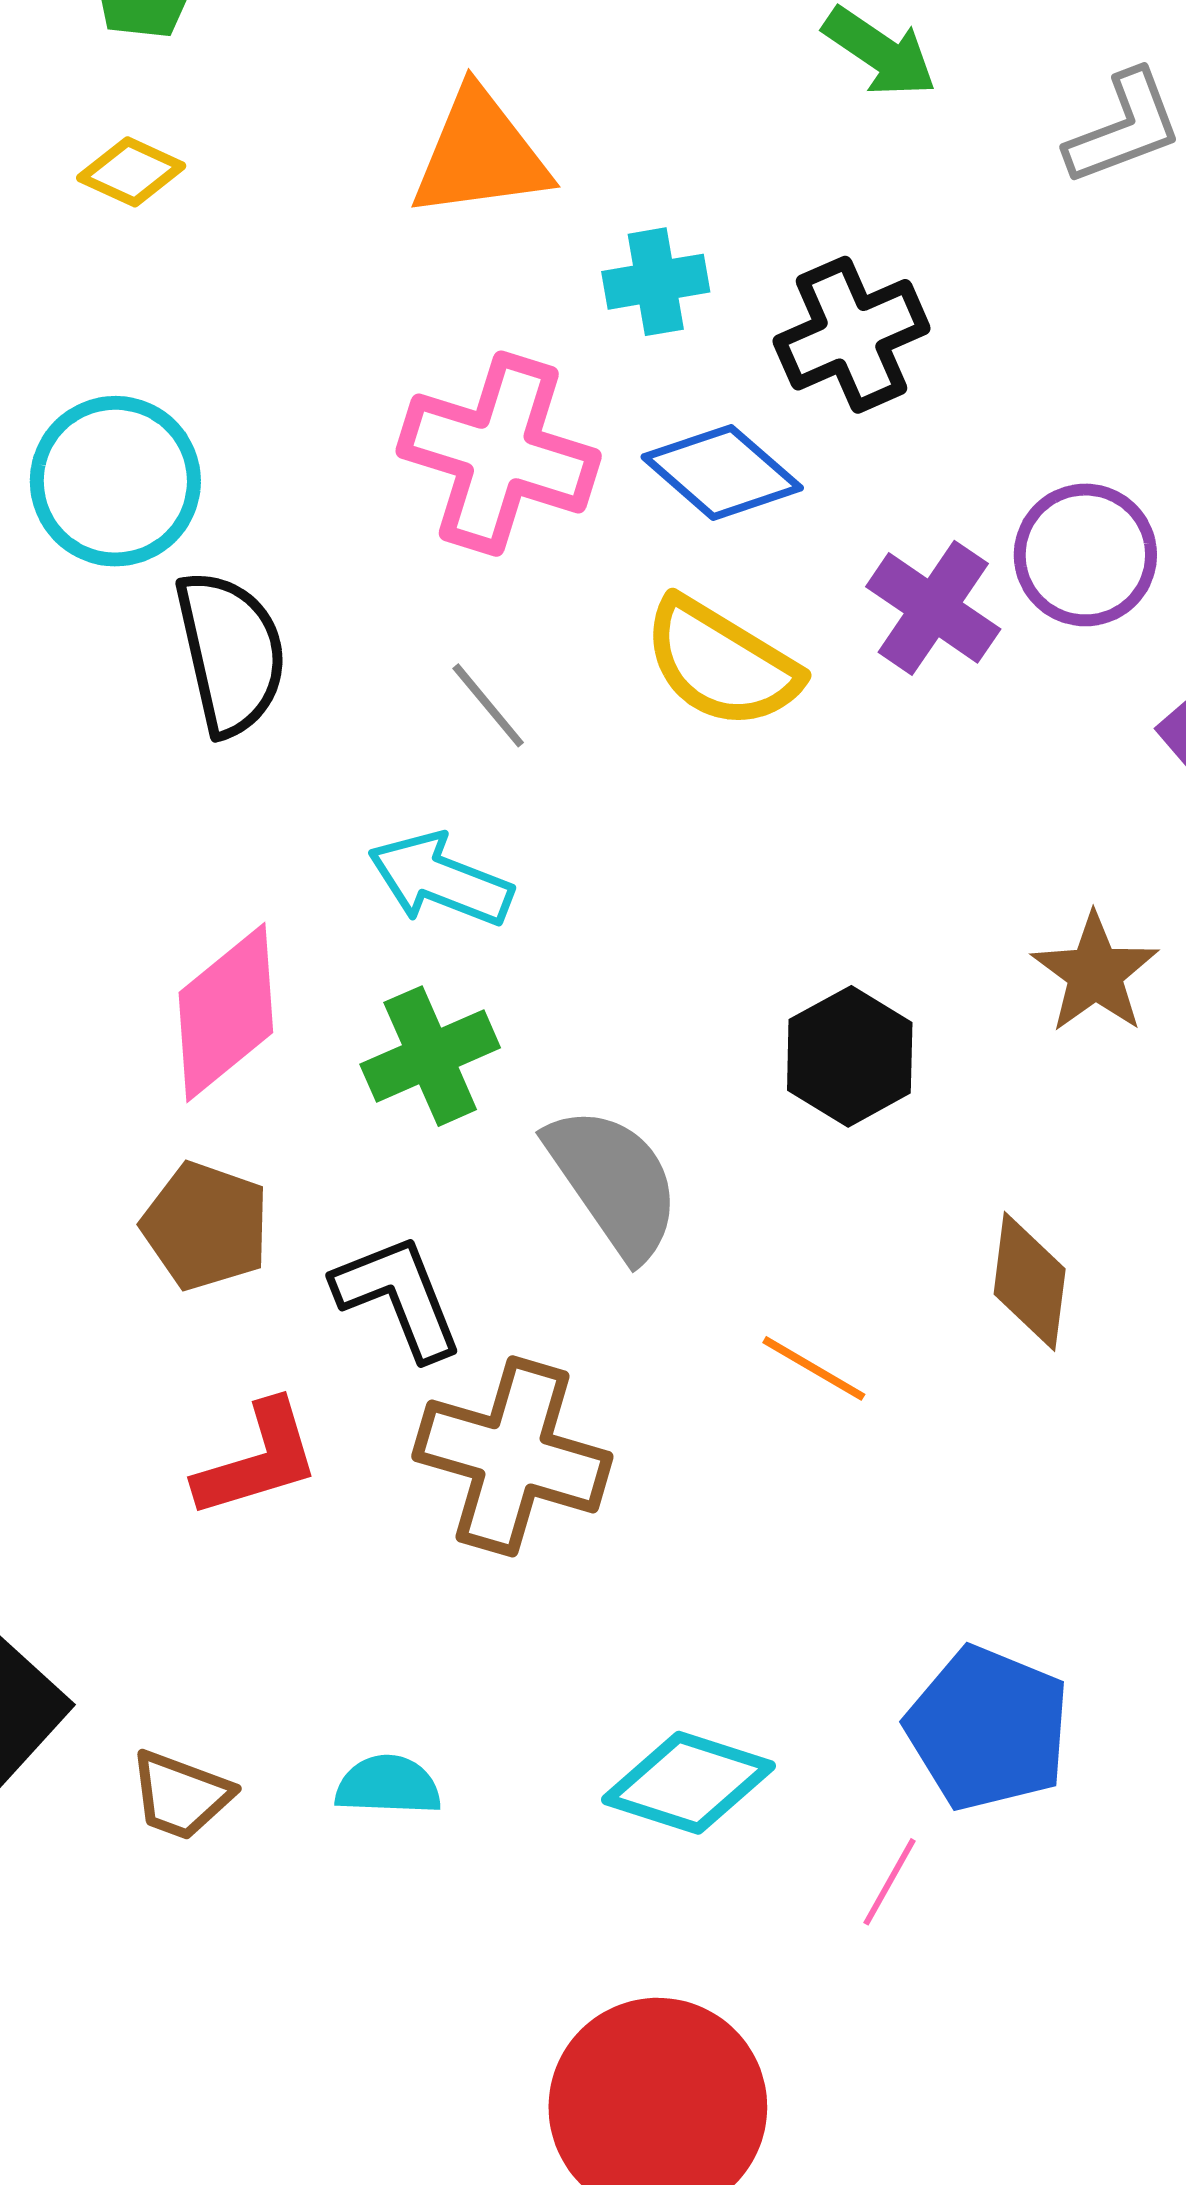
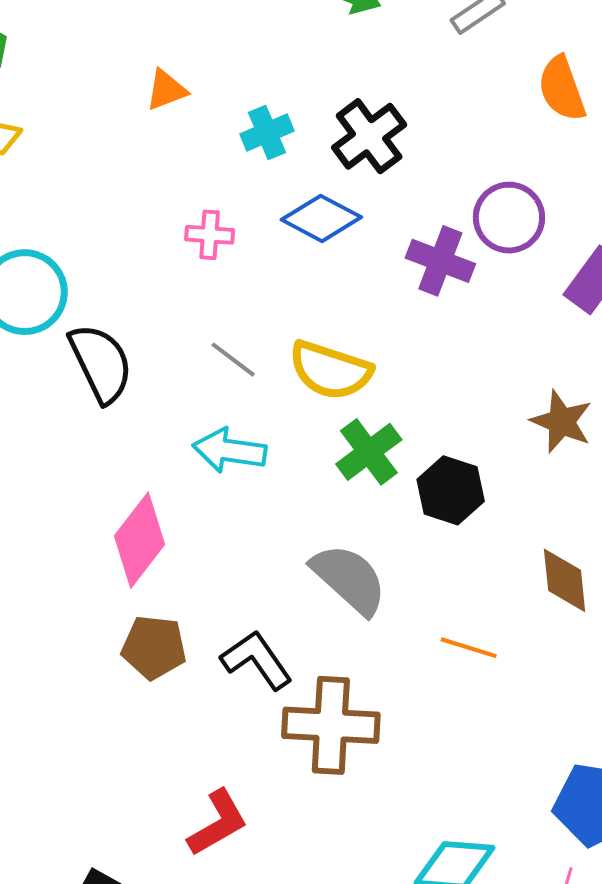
orange triangle: (480, 154) -> (166, 90), size x0.6
pink cross: (499, 454) -> (210, 235), size x0.5
yellow semicircle: (721, 663) -> (330, 370), moved
green cross: (430, 1056) -> (369, 452), moved
red L-shape: (258, 1460) -> (218, 823), moved

